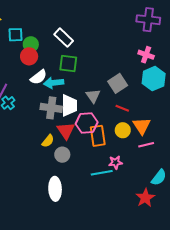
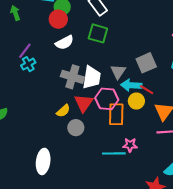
cyan arrow: (54, 83) -> (131, 85), moved
yellow circle: (123, 130) -> (136, 101), moved
white ellipse: (55, 189) -> (43, 161), moved

